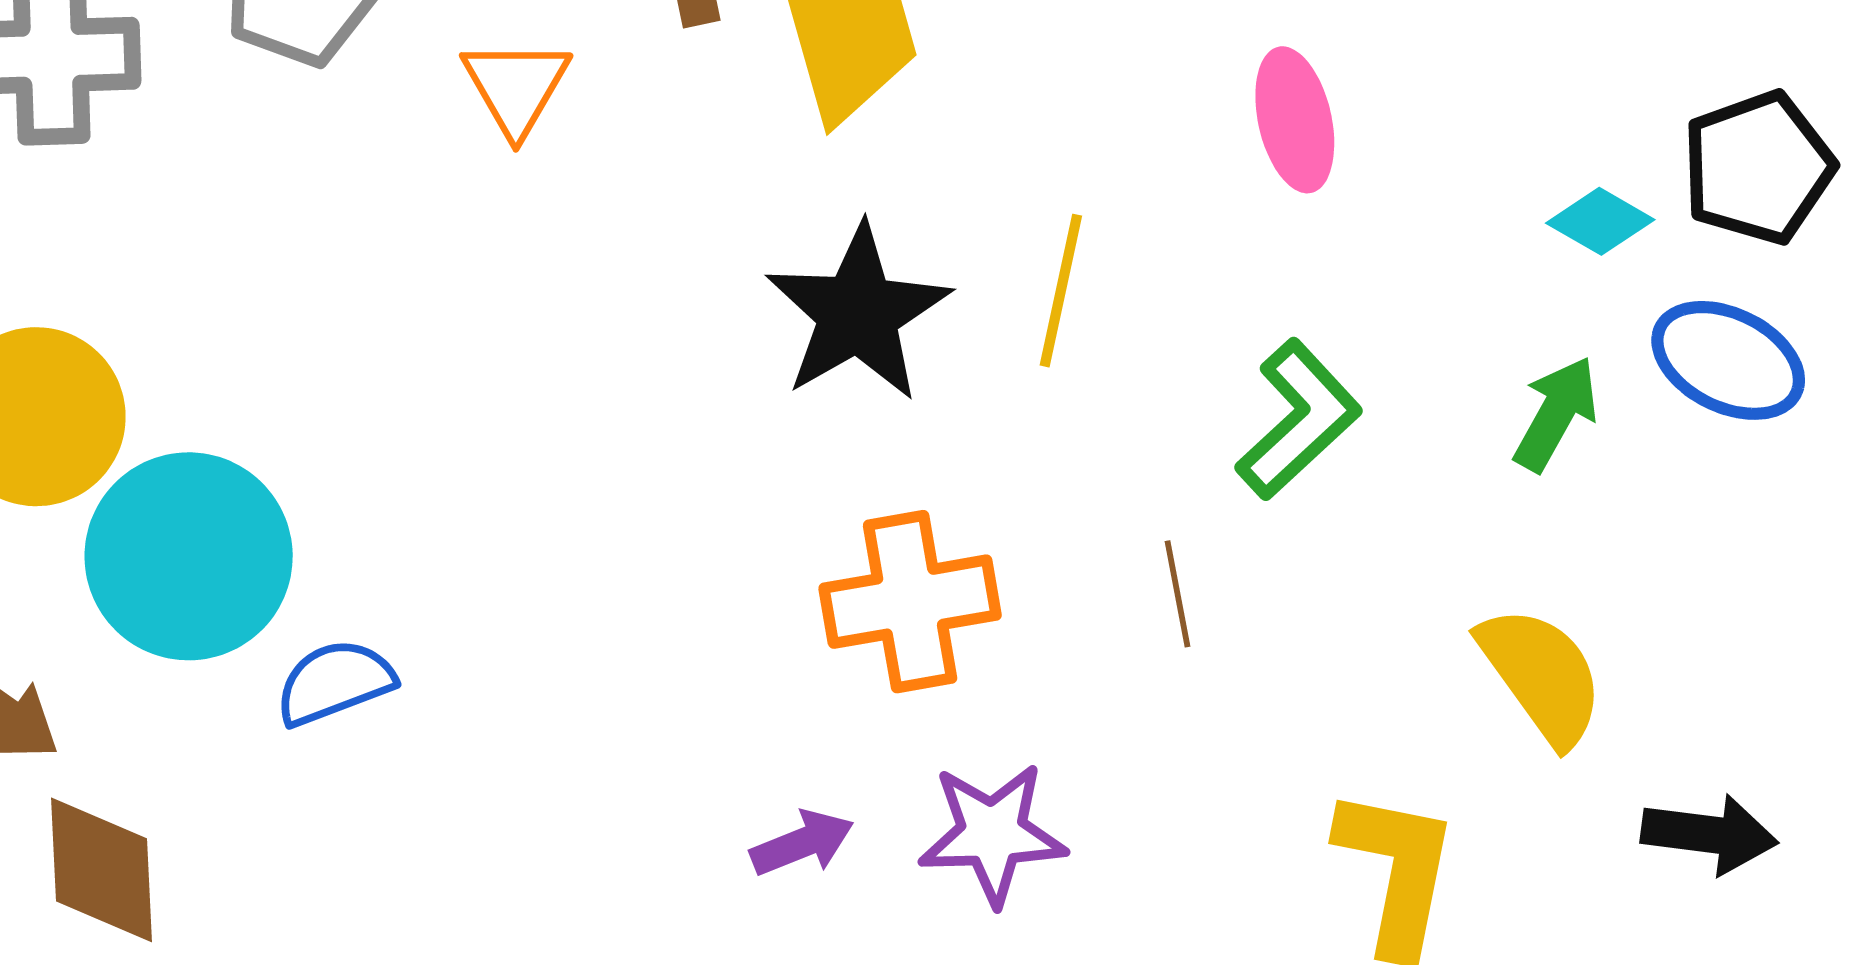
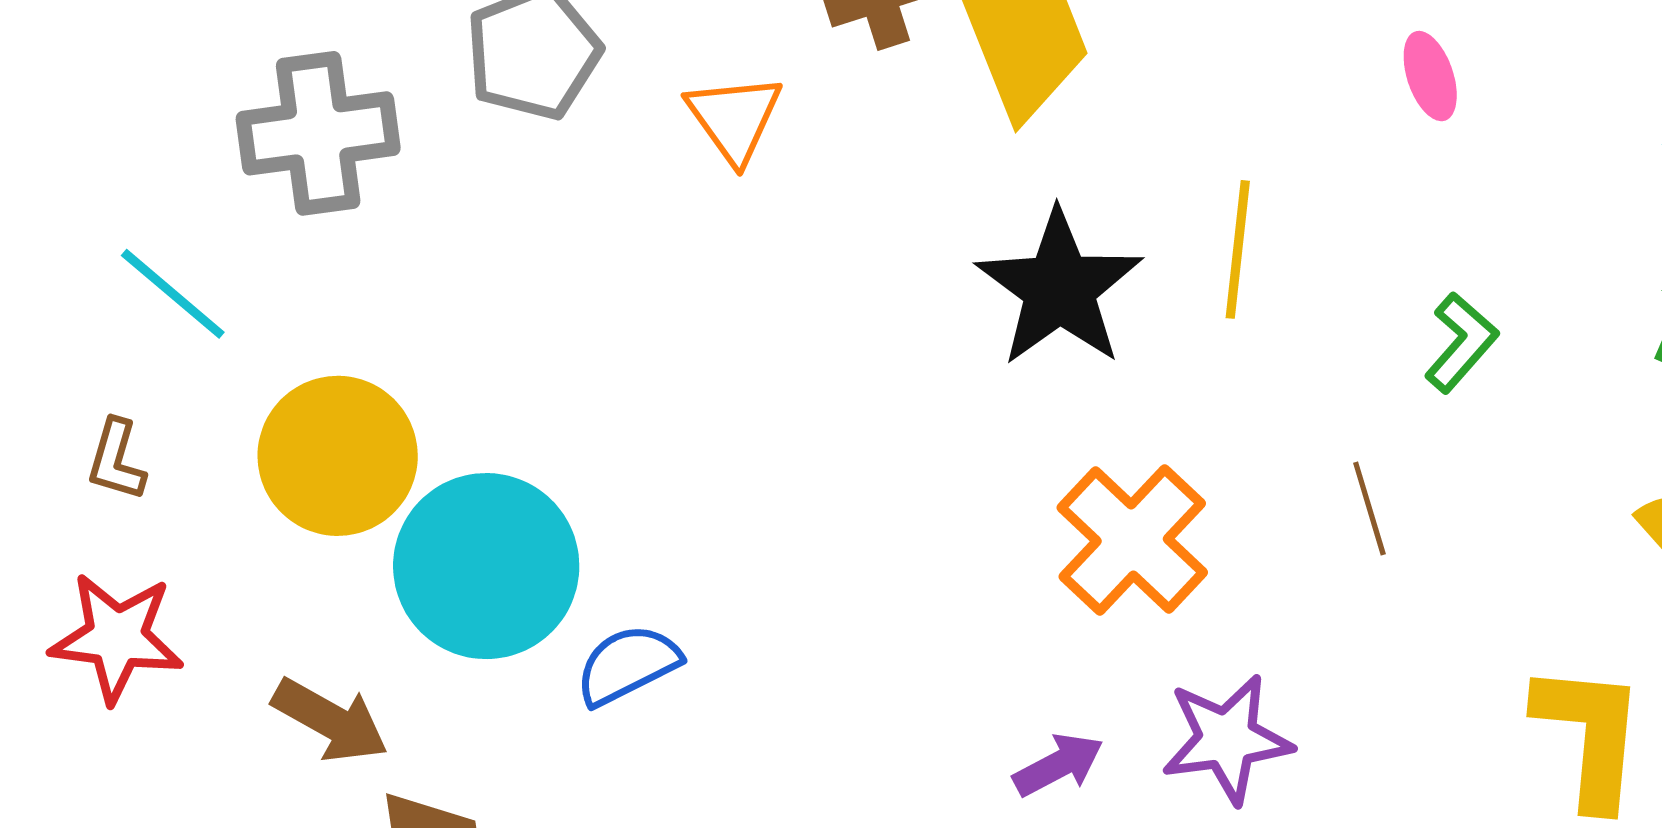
pink ellipse: (1295, 120) -> (1430, 76), size x0.7
green L-shape: (1299, 420) -> (1461, 342), size x0.7
orange cross: (910, 602) -> (1132, 540), turned -31

